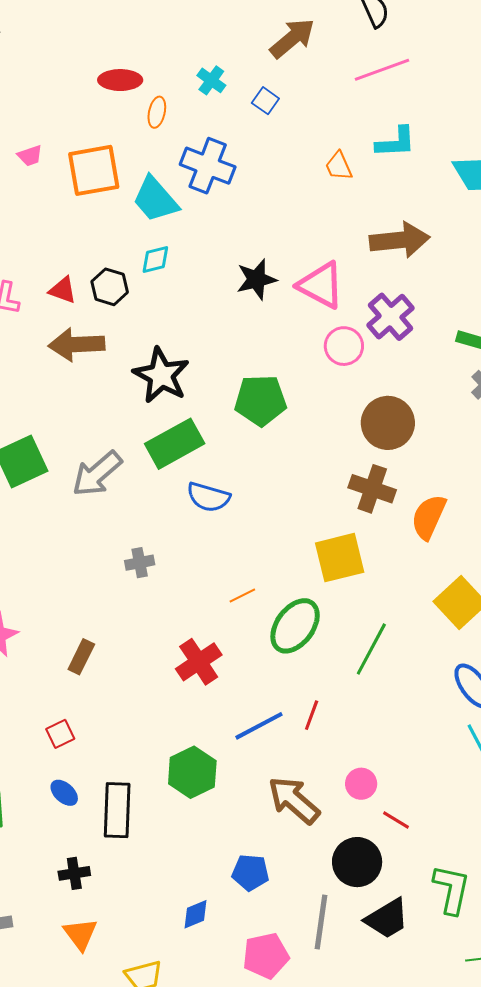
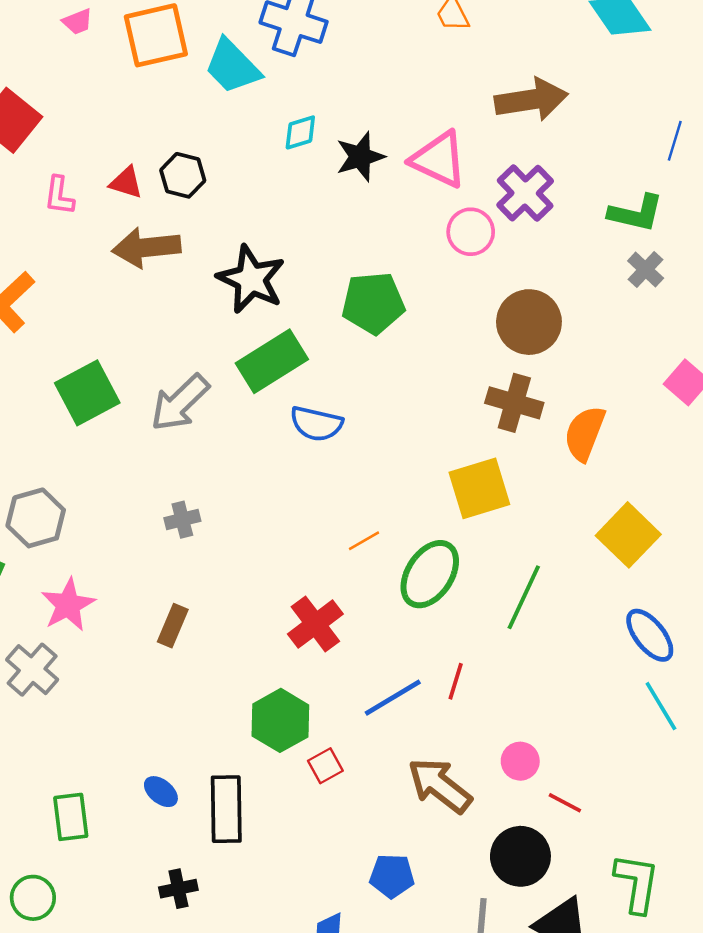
cyan diamond: (155, 259) -> (300, 132), moved
gray cross: (140, 563) -> (182, 520), moved
red square: (60, 734) -> (325, 766), moved
green hexagon: (192, 772) -> (280, 720), moved

